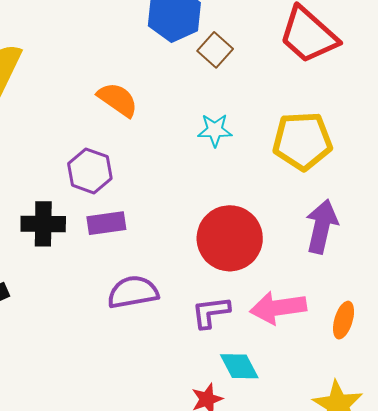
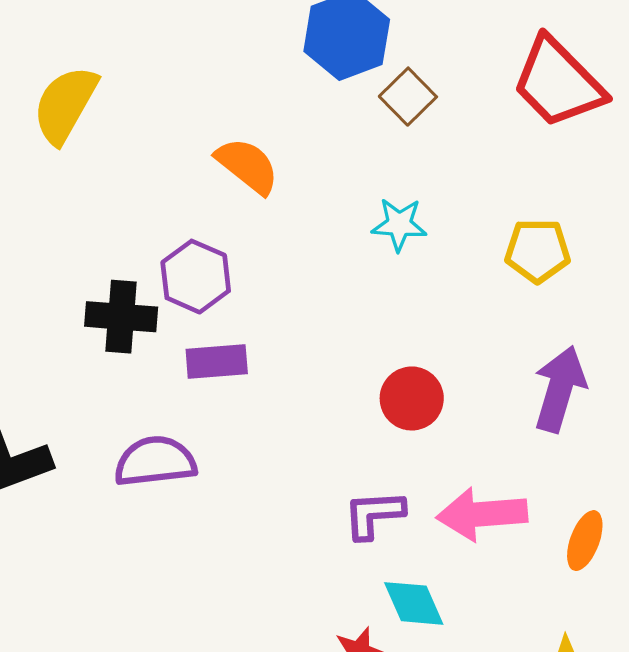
yellow pentagon: (302, 141) -> (538, 251), size x0.7
black cross: (43, 224) -> (121, 317), moved
red circle: (230, 238) -> (412, 398), size x0.6
purple semicircle: (133, 292) -> (155, 461), moved

